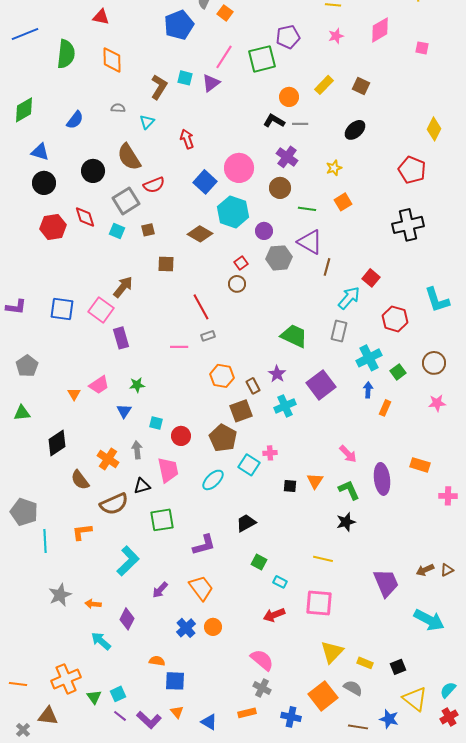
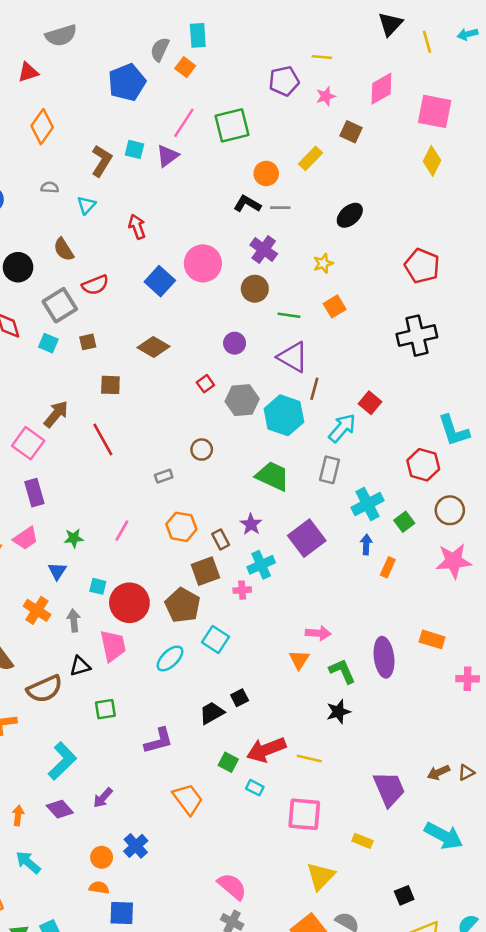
red triangle: (101, 17) -> (28, 72), turned -30
purple pentagon: (288, 37) -> (284, 81), moved
pink square: (422, 48) -> (435, 111), size x2.0
orange diamond: (112, 60) -> (42, 127), turned 36
brown square: (361, 86) -> (351, 132), moved
yellow diamond: (434, 129) -> (432, 161), moved
brown semicircle: (129, 157) -> (64, 249), size x0.7
cyan hexagon: (233, 212) -> (284, 415), moved
gray hexagon: (279, 258) -> (242, 400), moved
brown circle: (237, 284) -> (202, 450), moved
red line: (201, 307) -> (103, 439), moved
red hexagon: (395, 319) -> (423, 465), moved
purple rectangle: (121, 338) -> (34, 493), moved
pink line: (179, 347) -> (122, 531), moved, turned -60
pink star: (437, 403) -> (454, 561), size x1.6
red circle: (181, 436) -> (129, 603), size x1.6
pink cross: (270, 453) -> (242, 590), moved
pink arrow: (348, 454) -> (318, 633), moved, turned -42
orange cross: (108, 459) -> (37, 610), moved
black square: (290, 486) -> (240, 698), moved, turned -32
green square: (162, 520) -> (105, 709), size x0.7
orange trapezoid: (201, 588) -> (188, 799), moved
orange arrow: (93, 604) -> (18, 815), turned 91
red arrow: (274, 615) -> (266, 750), moved, size x1.4
purple diamond: (127, 619) -> (60, 809), moved, turned -70
orange circle: (213, 627) -> (102, 857), moved
yellow rectangle: (365, 663) -> (362, 841), moved

